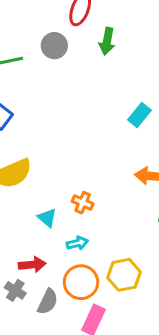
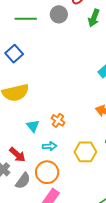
red arrow: (32, 265) -> (17, 155), turned 36
yellow hexagon: (124, 275) -> (85, 152), moved

